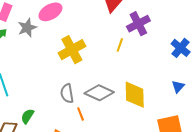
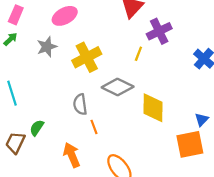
gray star: (27, 28) -> (47, 47), moved
blue triangle: (178, 86) -> (202, 120), moved
gray diamond: (99, 93) -> (118, 87), moved

